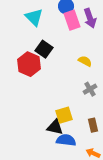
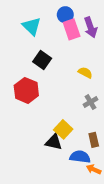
red hexagon: (29, 64) -> (26, 90), moved
yellow square: (64, 115) -> (63, 129), turned -30
blue semicircle: (66, 140) -> (80, 157), moved

